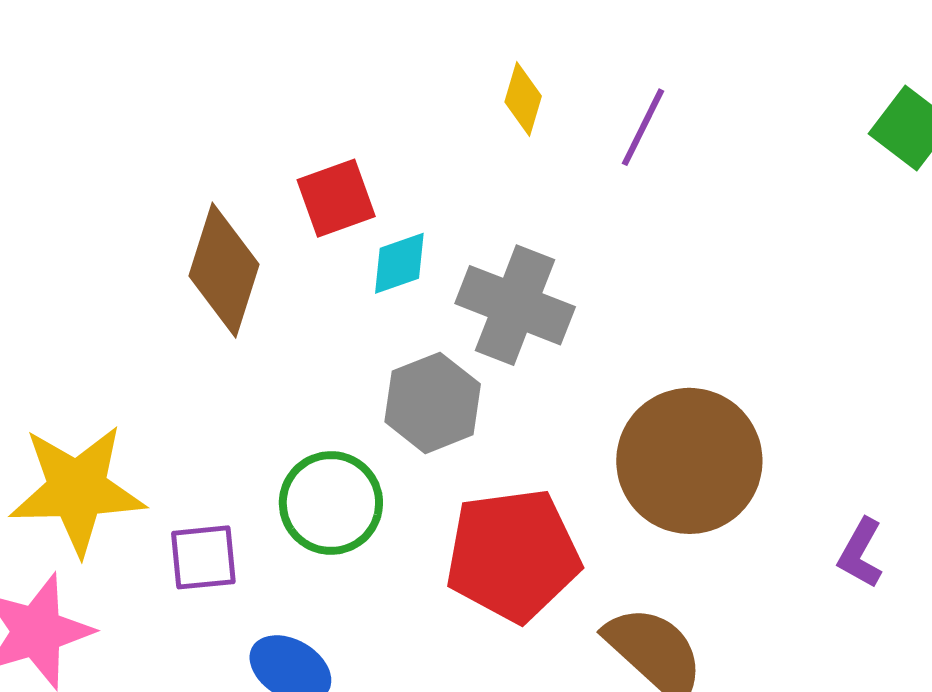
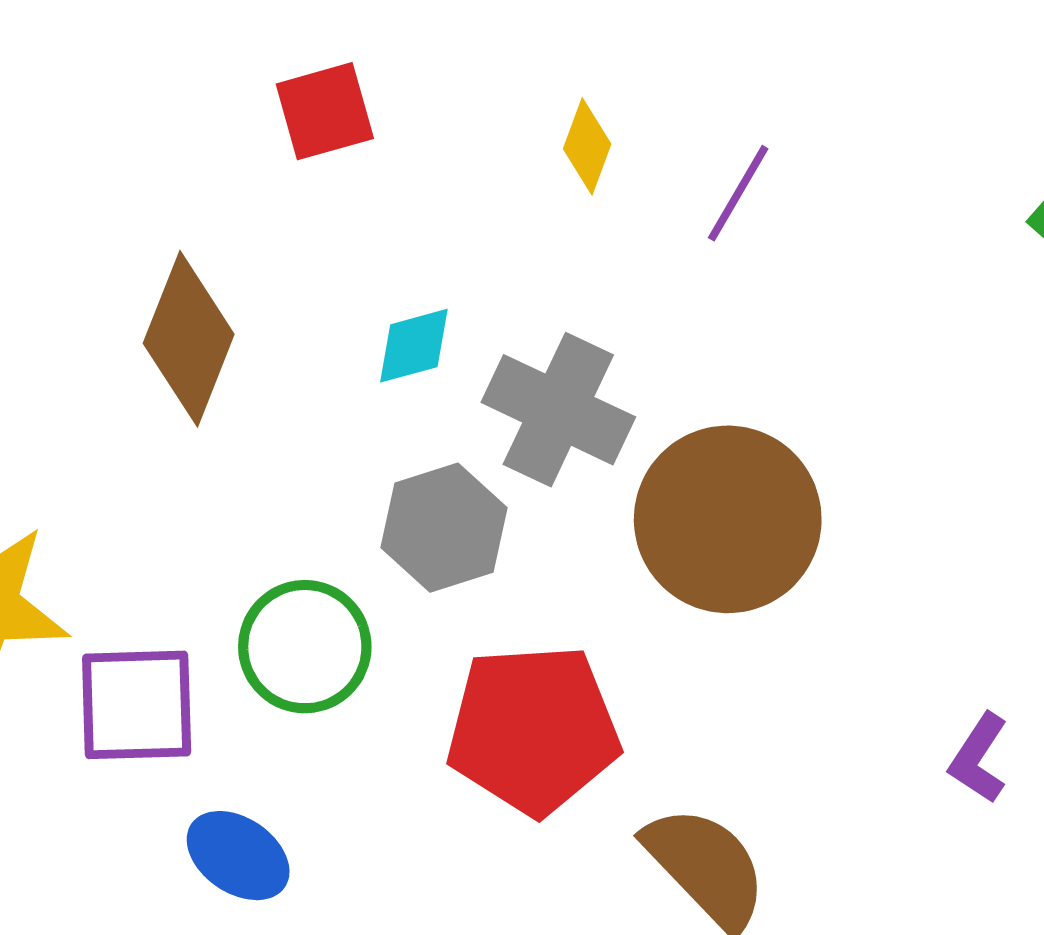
red square: (336, 198) -> (325, 111), moved
brown circle: (689, 461) -> (728, 519), moved
purple square: (203, 557) -> (137, 705), size x1.4

